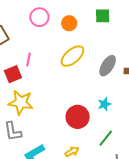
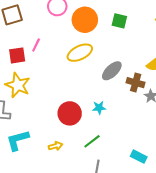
orange circle: (69, 23) -> (85, 20), size x1.6

